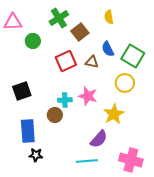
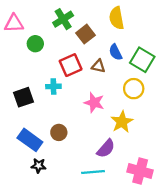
yellow semicircle: (109, 17) -> (117, 18), size x1.5
cyan cross: (65, 100) -> (53, 86), moved
brown circle: (55, 115) -> (59, 132), moved
blue rectangle: (28, 131) -> (30, 140), turned -50

